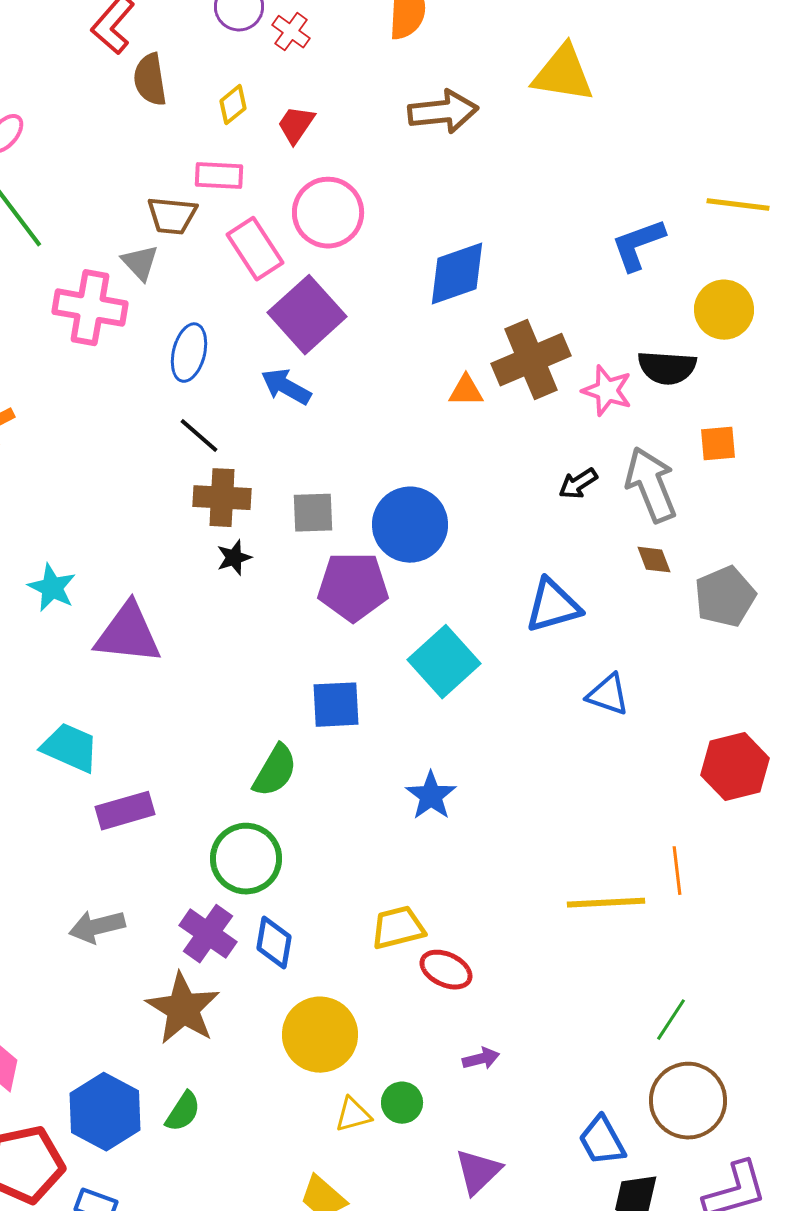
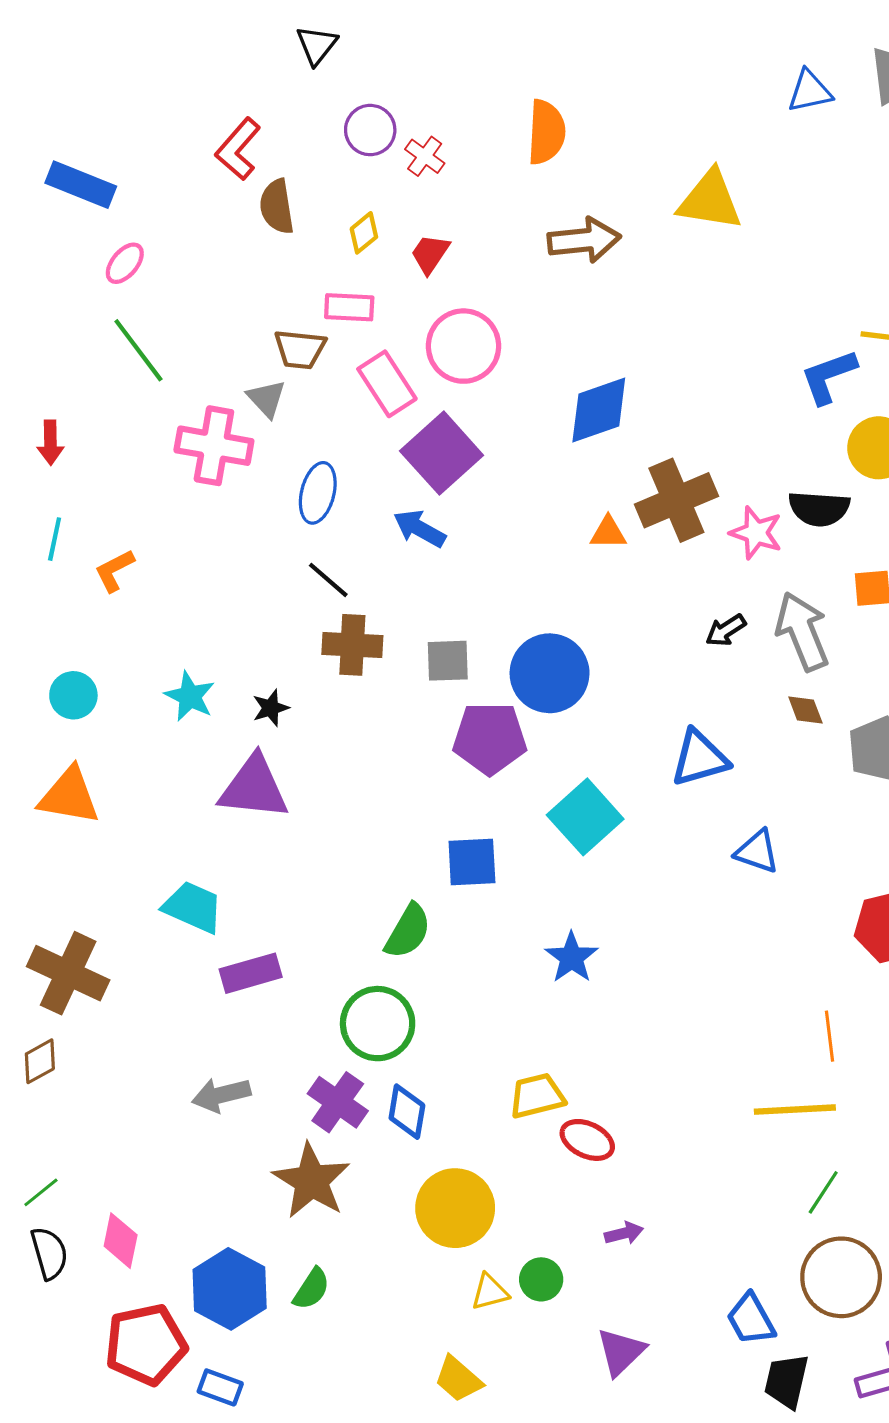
blue L-shape: (638, 245) -> (828, 376), moved
black star: (234, 558) -> (271, 708), moved
cyan star: (52, 588) -> (190, 696), moved
yellow line: (606, 903) -> (795, 1110), moved

